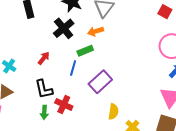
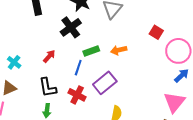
red square: (165, 12) -> (156, 32), moved
orange arrow: (95, 31) -> (119, 50), moved
red cross: (64, 104) -> (77, 95), moved

